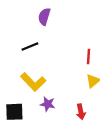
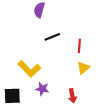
black line: (30, 46) -> (52, 37), moved

